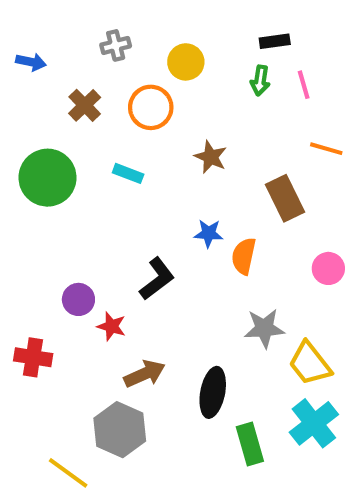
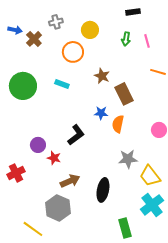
black rectangle: (275, 41) -> (133, 12), moved
brown cross: (85, 105) -> (34, 39), moved
brown rectangle: (285, 198) -> (124, 94), moved
red cross: (33, 357) -> (16, 173), turned -36
green rectangle: (250, 444) -> (125, 228), moved

